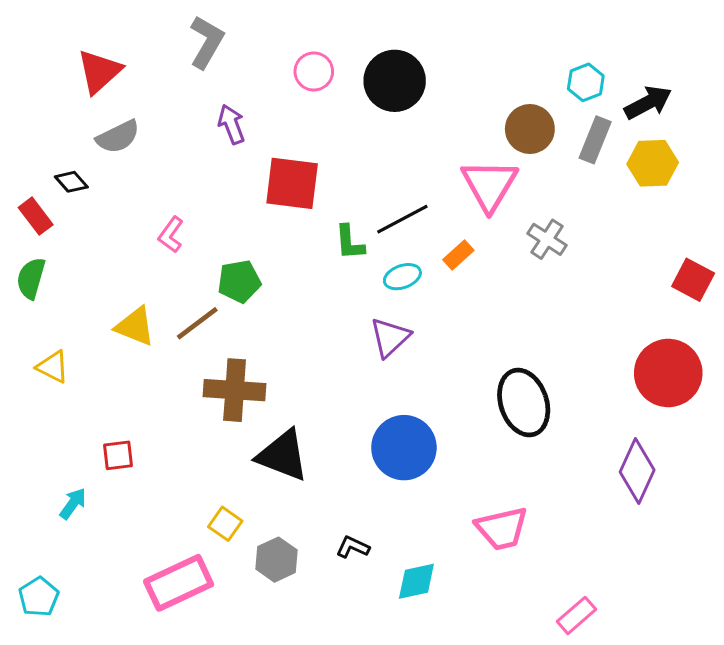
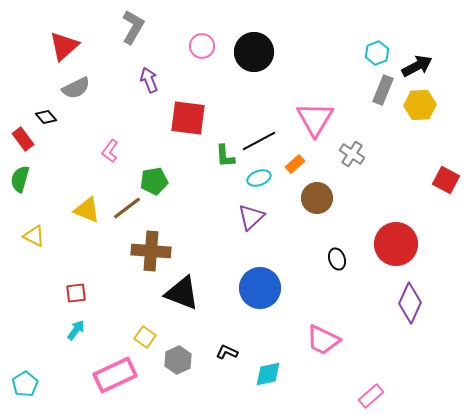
brown circle: (530, 129) -> (317, 198), moved
red circle: (668, 373) -> (396, 244), moved
black ellipse: (524, 403) -> (337, 259), size x0.5
cyan arrow: (73, 504) -> (76, 330), moved
pink trapezoid: (502, 528) -> (323, 340), turned 39

